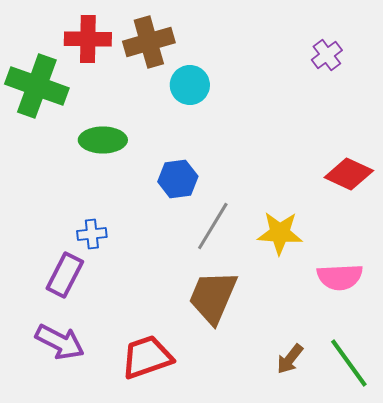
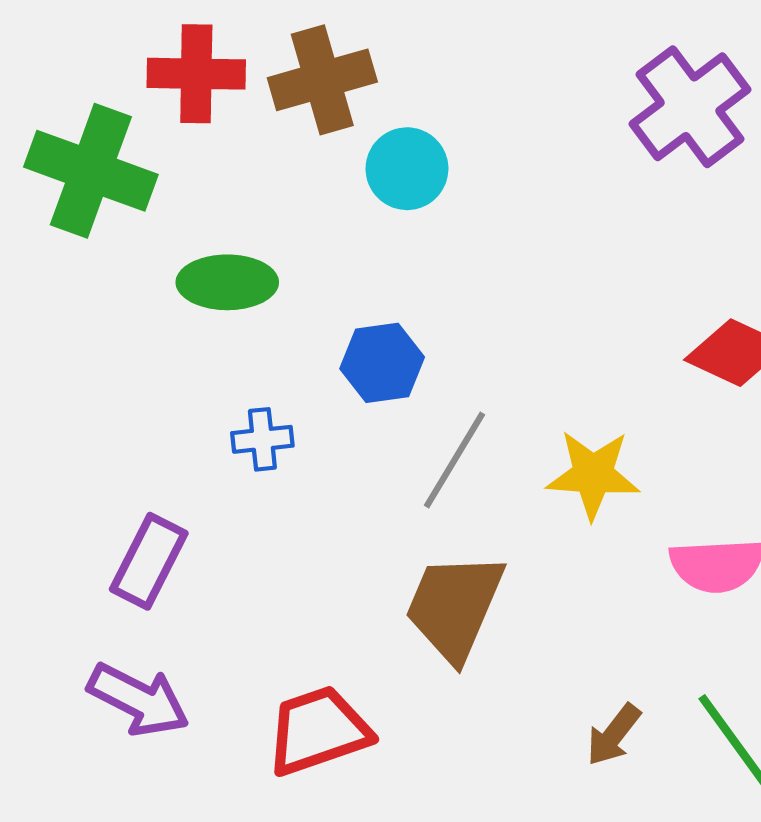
purple cross: (327, 55) -> (690, 107), size x1.8
blue cross: (92, 234) -> (262, 439), moved

